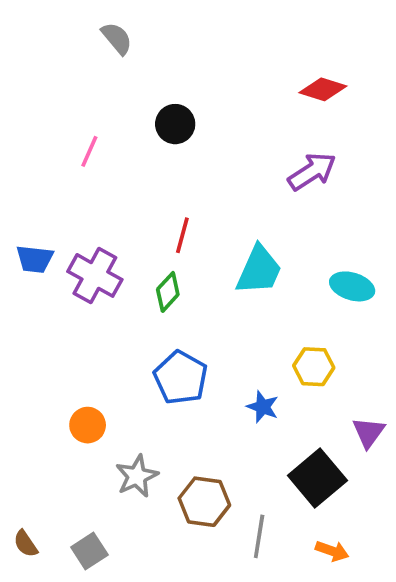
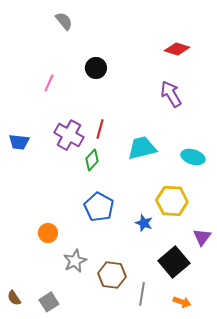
purple arrow: (312, 171) -> (171, 94), turned -88
cyan trapezoid: (259, 270) -> (142, 148), turned -128
purple cross: (95, 275) -> (69, 135), moved
yellow hexagon: (314, 367) -> (172, 201), size x1.4

